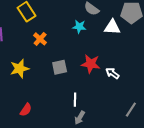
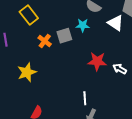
white triangle: (112, 27) -> (116, 23), turned 36
gray square: (60, 67) -> (64, 36), moved

